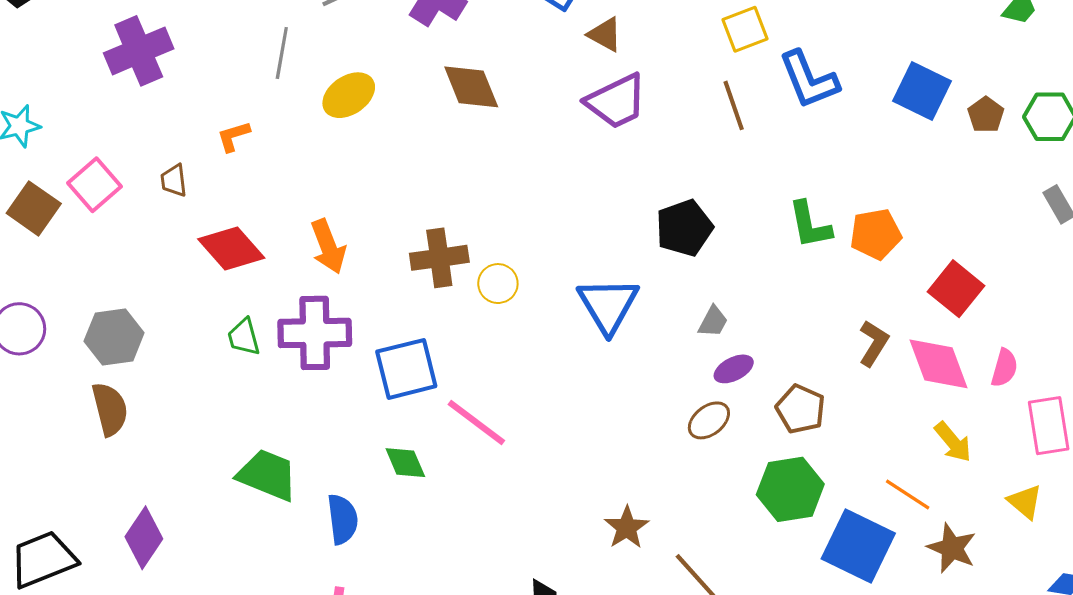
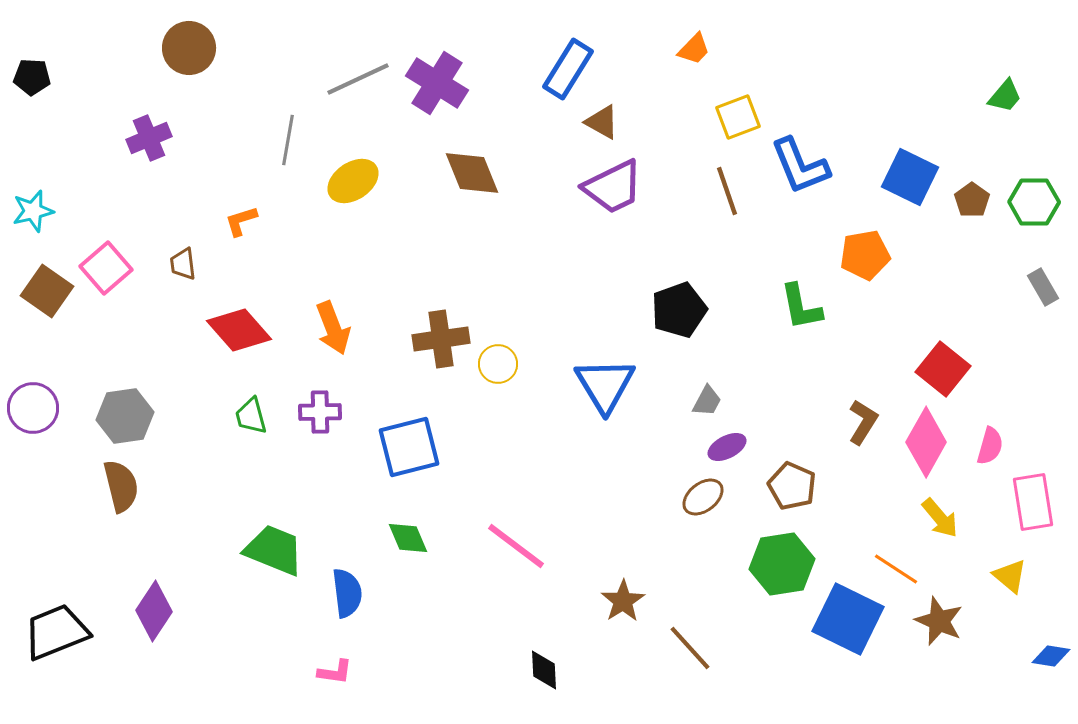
purple cross: (139, 51) -> (149, 138), size x0.7
orange pentagon: (876, 234) -> (865, 255), moved
purple cross: (315, 333) -> (320, 412), size x0.6
pink diamond: (938, 364) -> (926, 442), turned 50
pink line: (476, 422) -> (516, 546), moved

